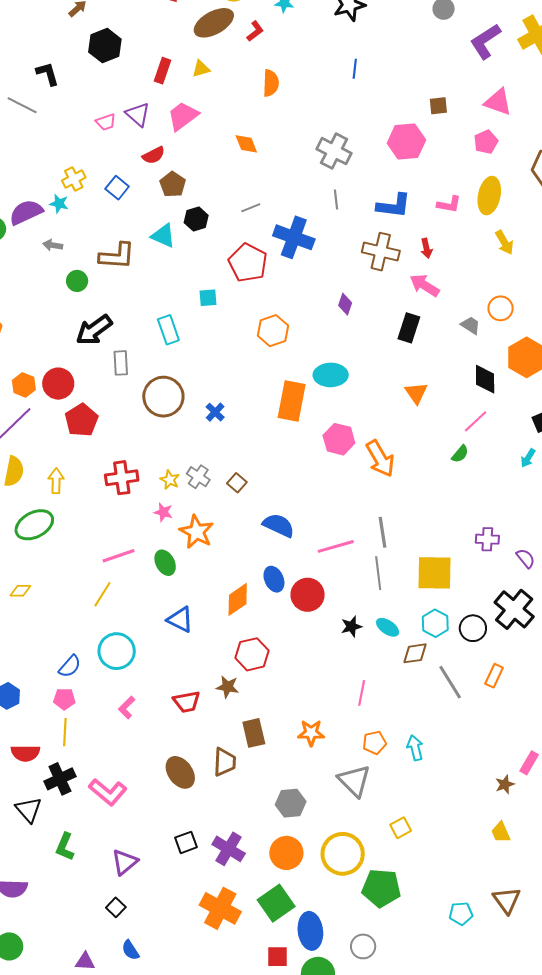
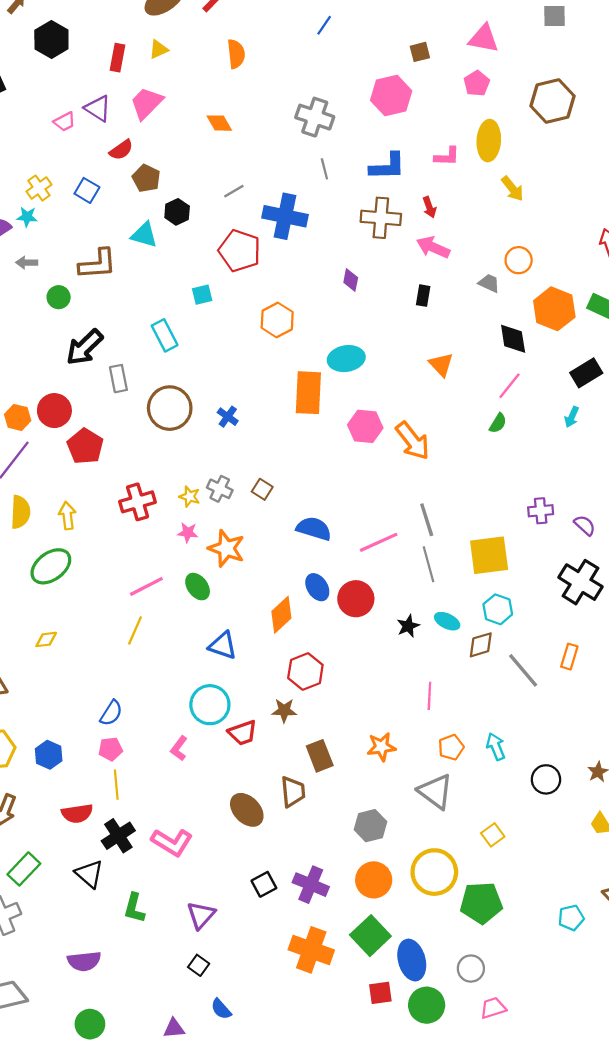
blue line: (355, 69) -> (324, 25), turned 36
black rectangle: (409, 328) -> (423, 296), size x0.7
black circle: (473, 628) -> (546, 779), moved
cyan circle: (117, 651) -> (210, 705), moved

